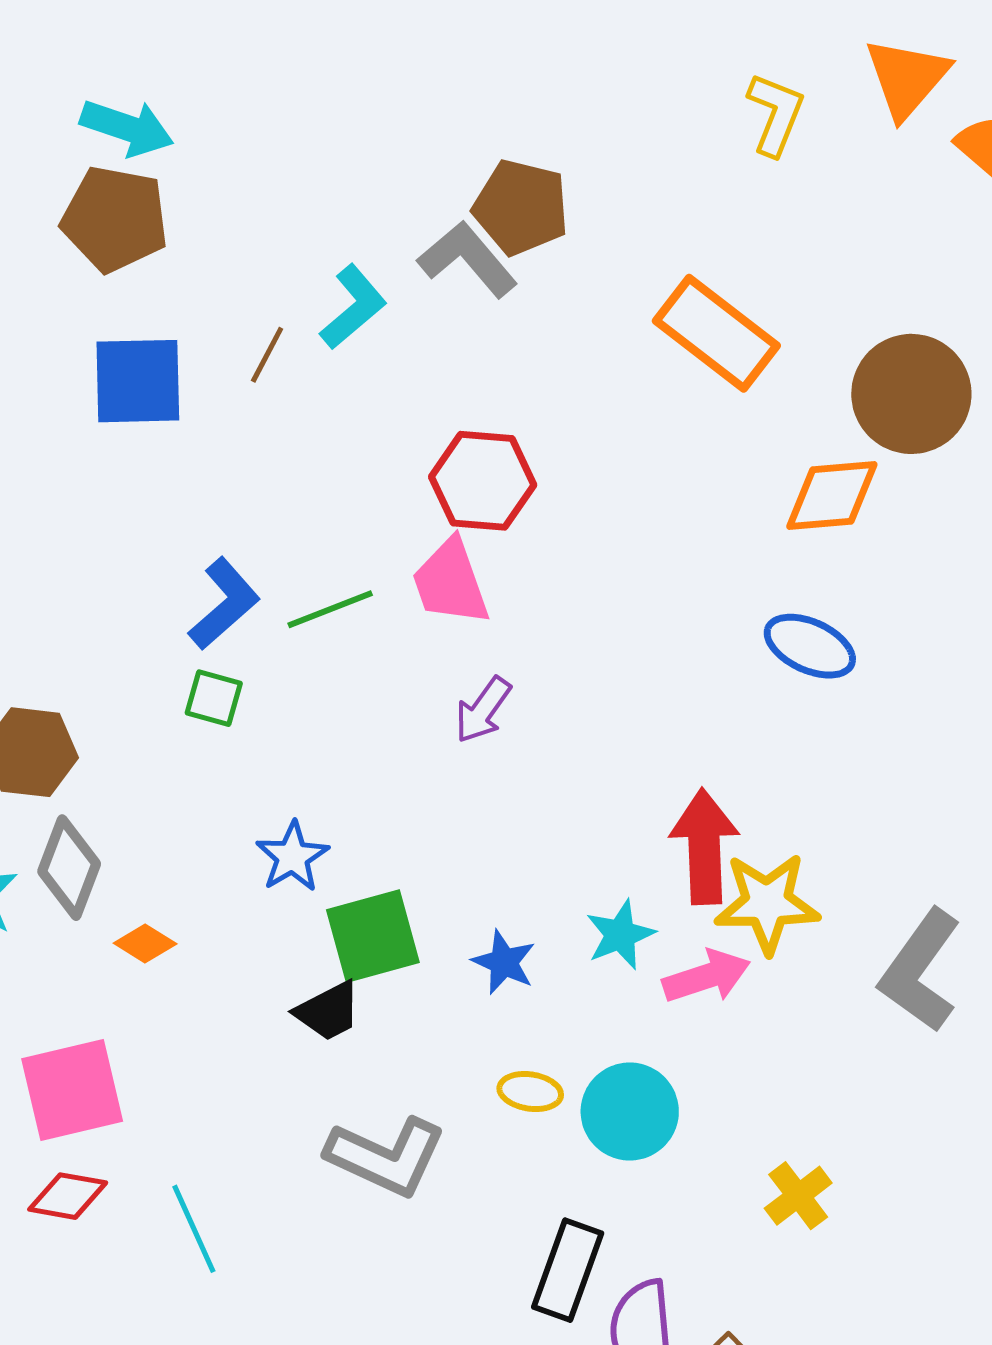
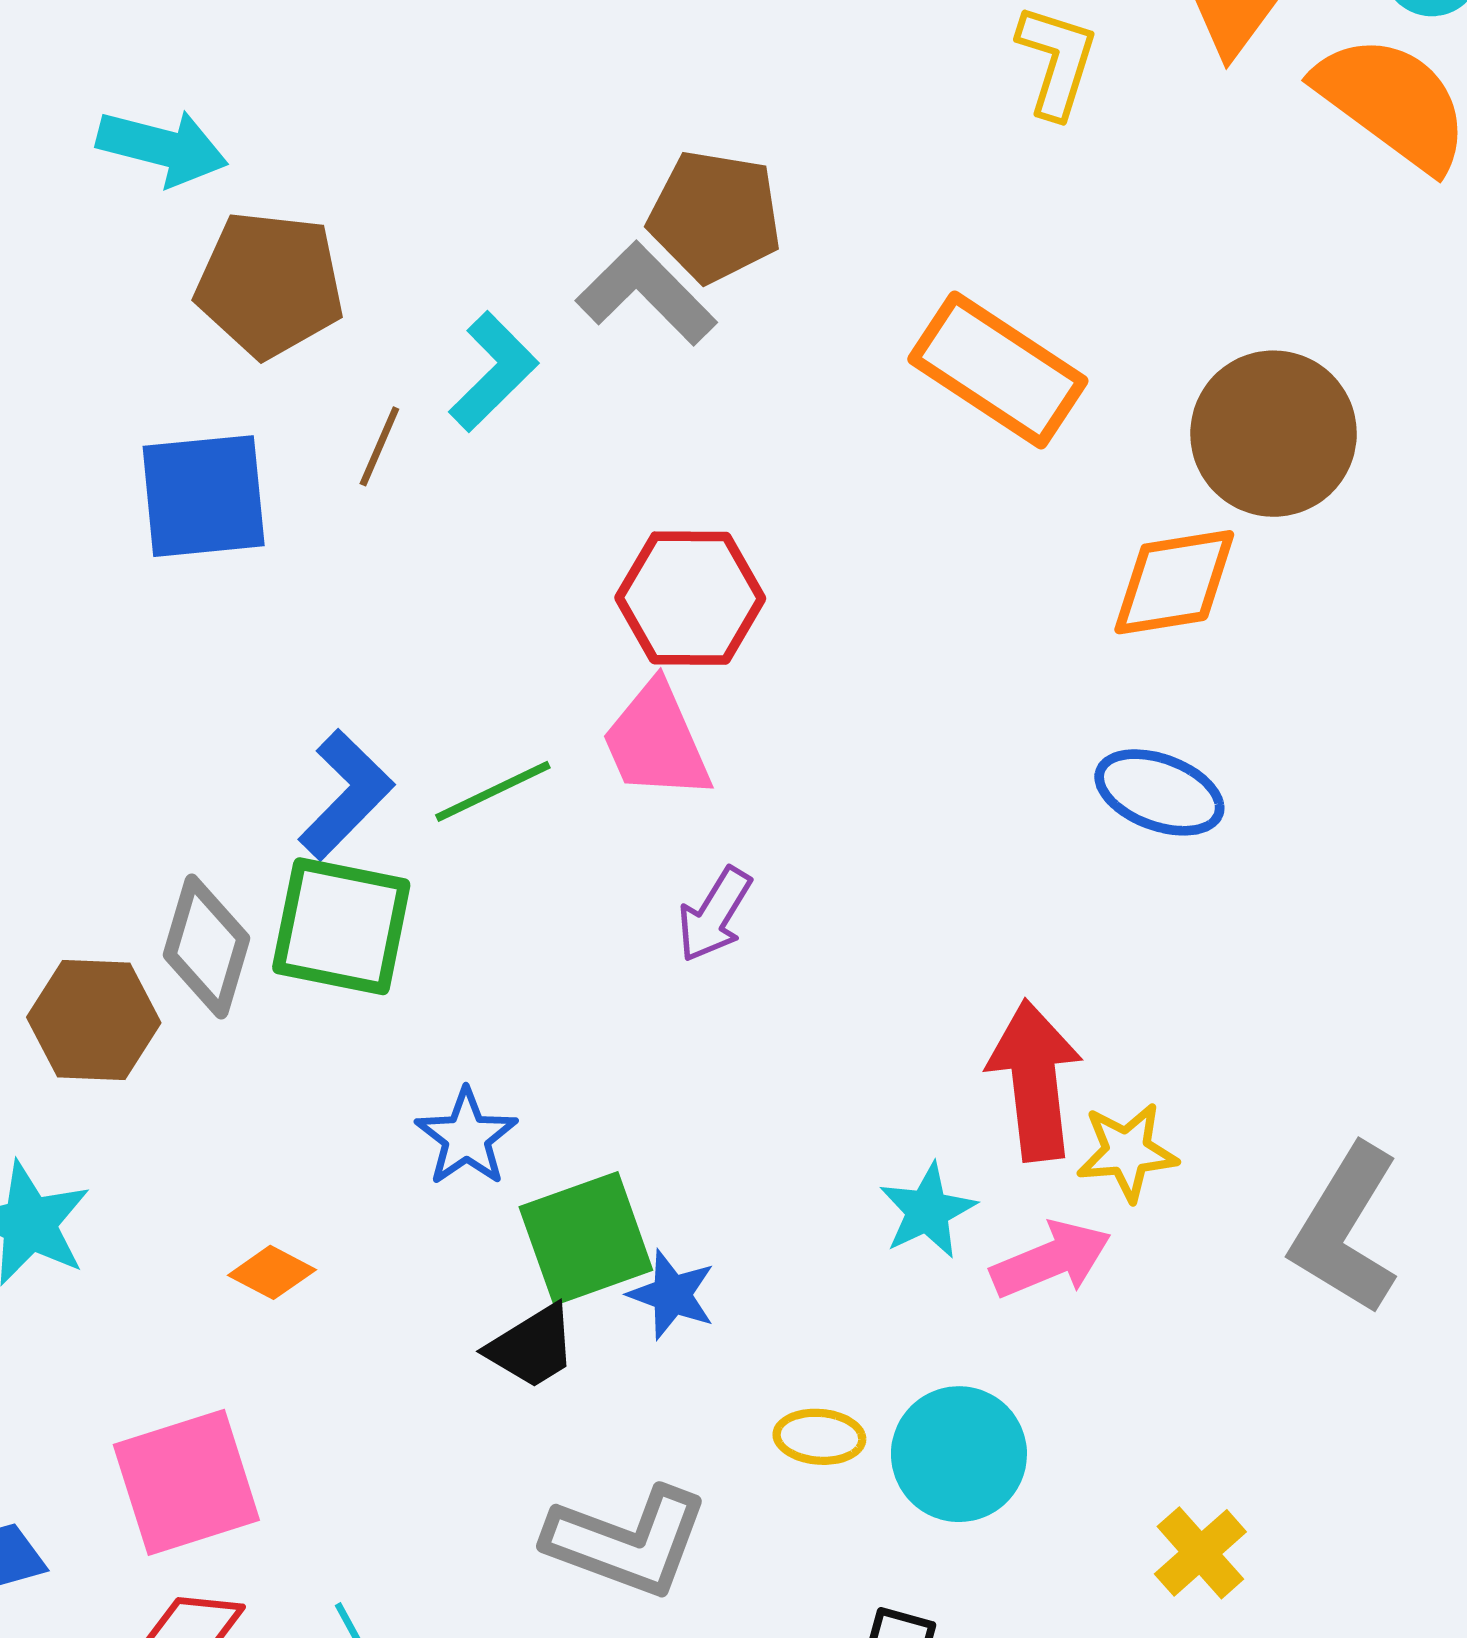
brown pentagon: (115, 219) -> (270, 284), moved
green square: (214, 698) -> (341, 926), size x1.8
gray diamond: (69, 868) -> (206, 947), moved
yellow star: (767, 903) -> (1127, 1152), size x0.7
blue star: (504, 962) -> (672, 1295), moved

